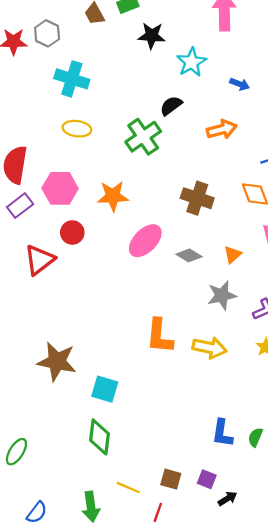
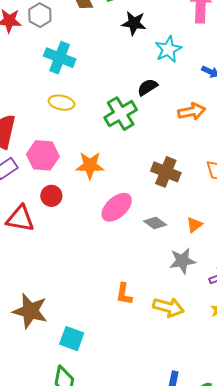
red triangle: (39, 260) -> (20, 219), turned 44
orange L-shape: (160, 336) -> (124, 294), size x0.7

